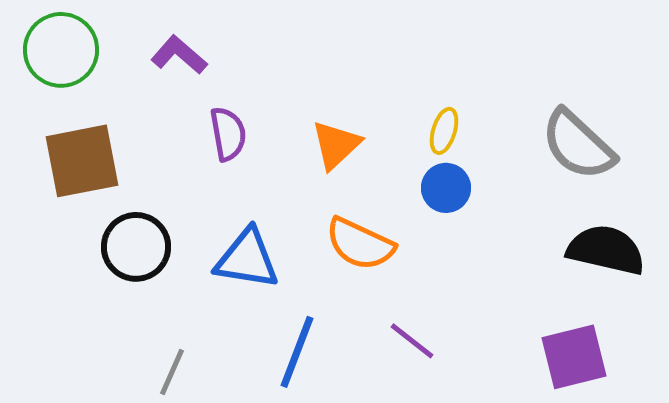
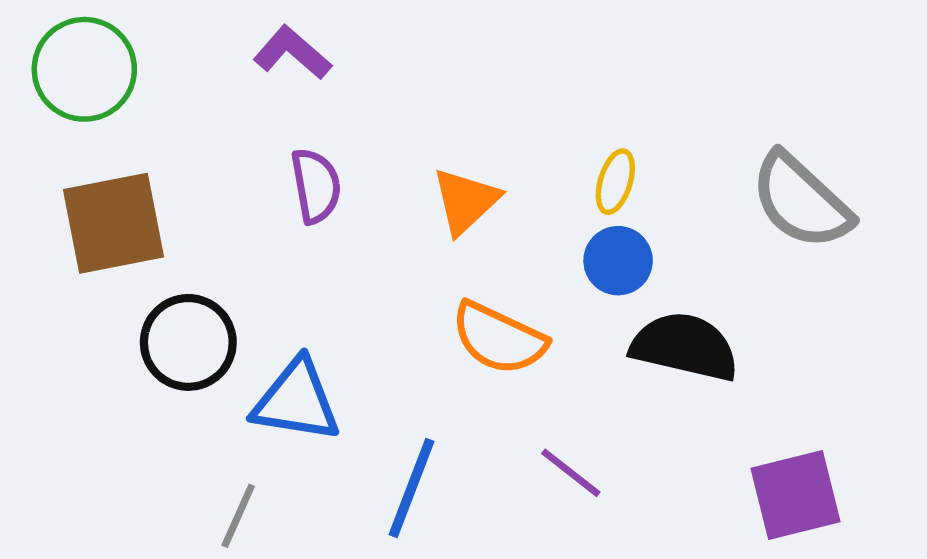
purple L-shape: (179, 55) -> (292, 53), moved
black semicircle: (606, 250) -> (685, 347), moved
blue triangle: (247, 259) -> (296, 401), moved

